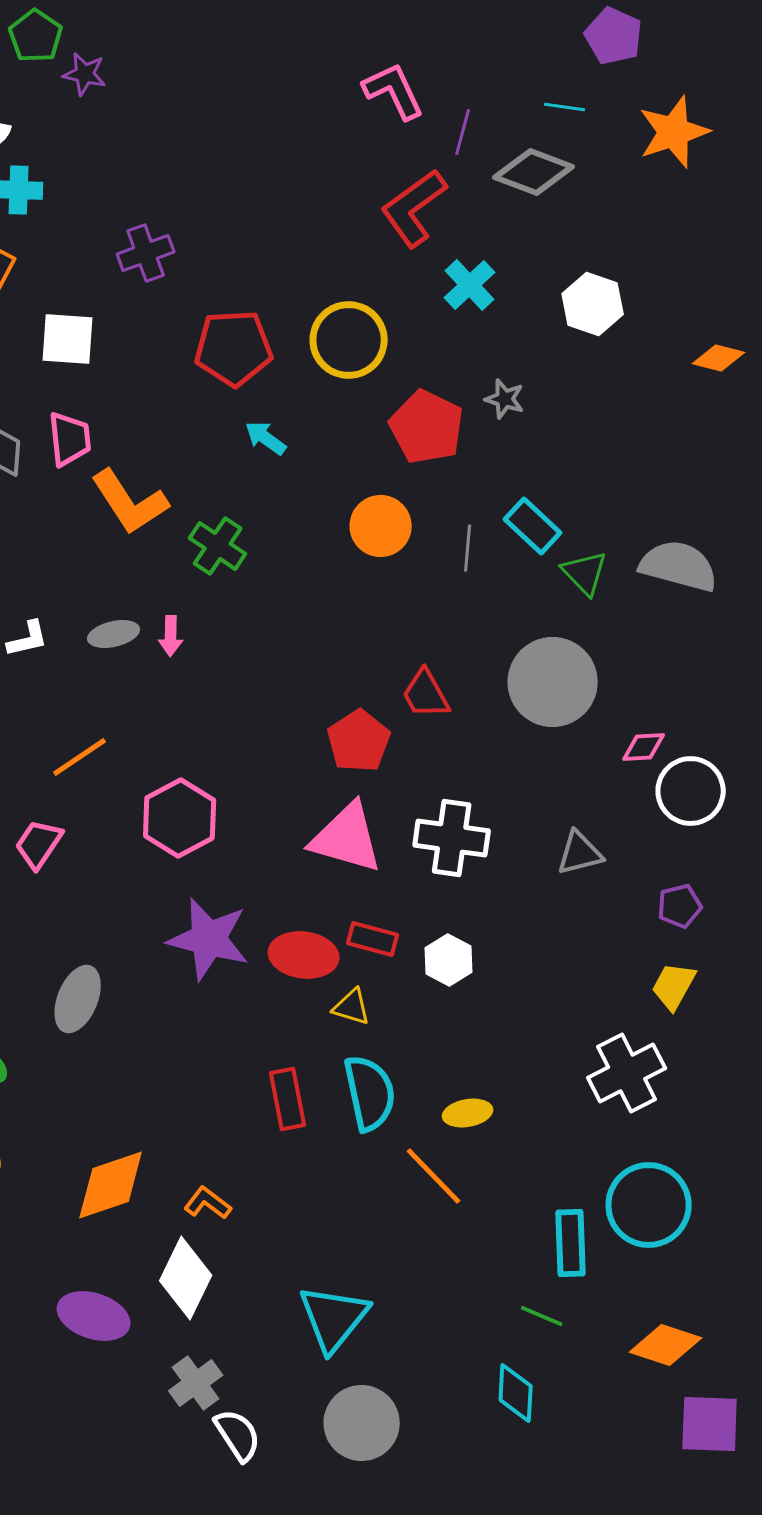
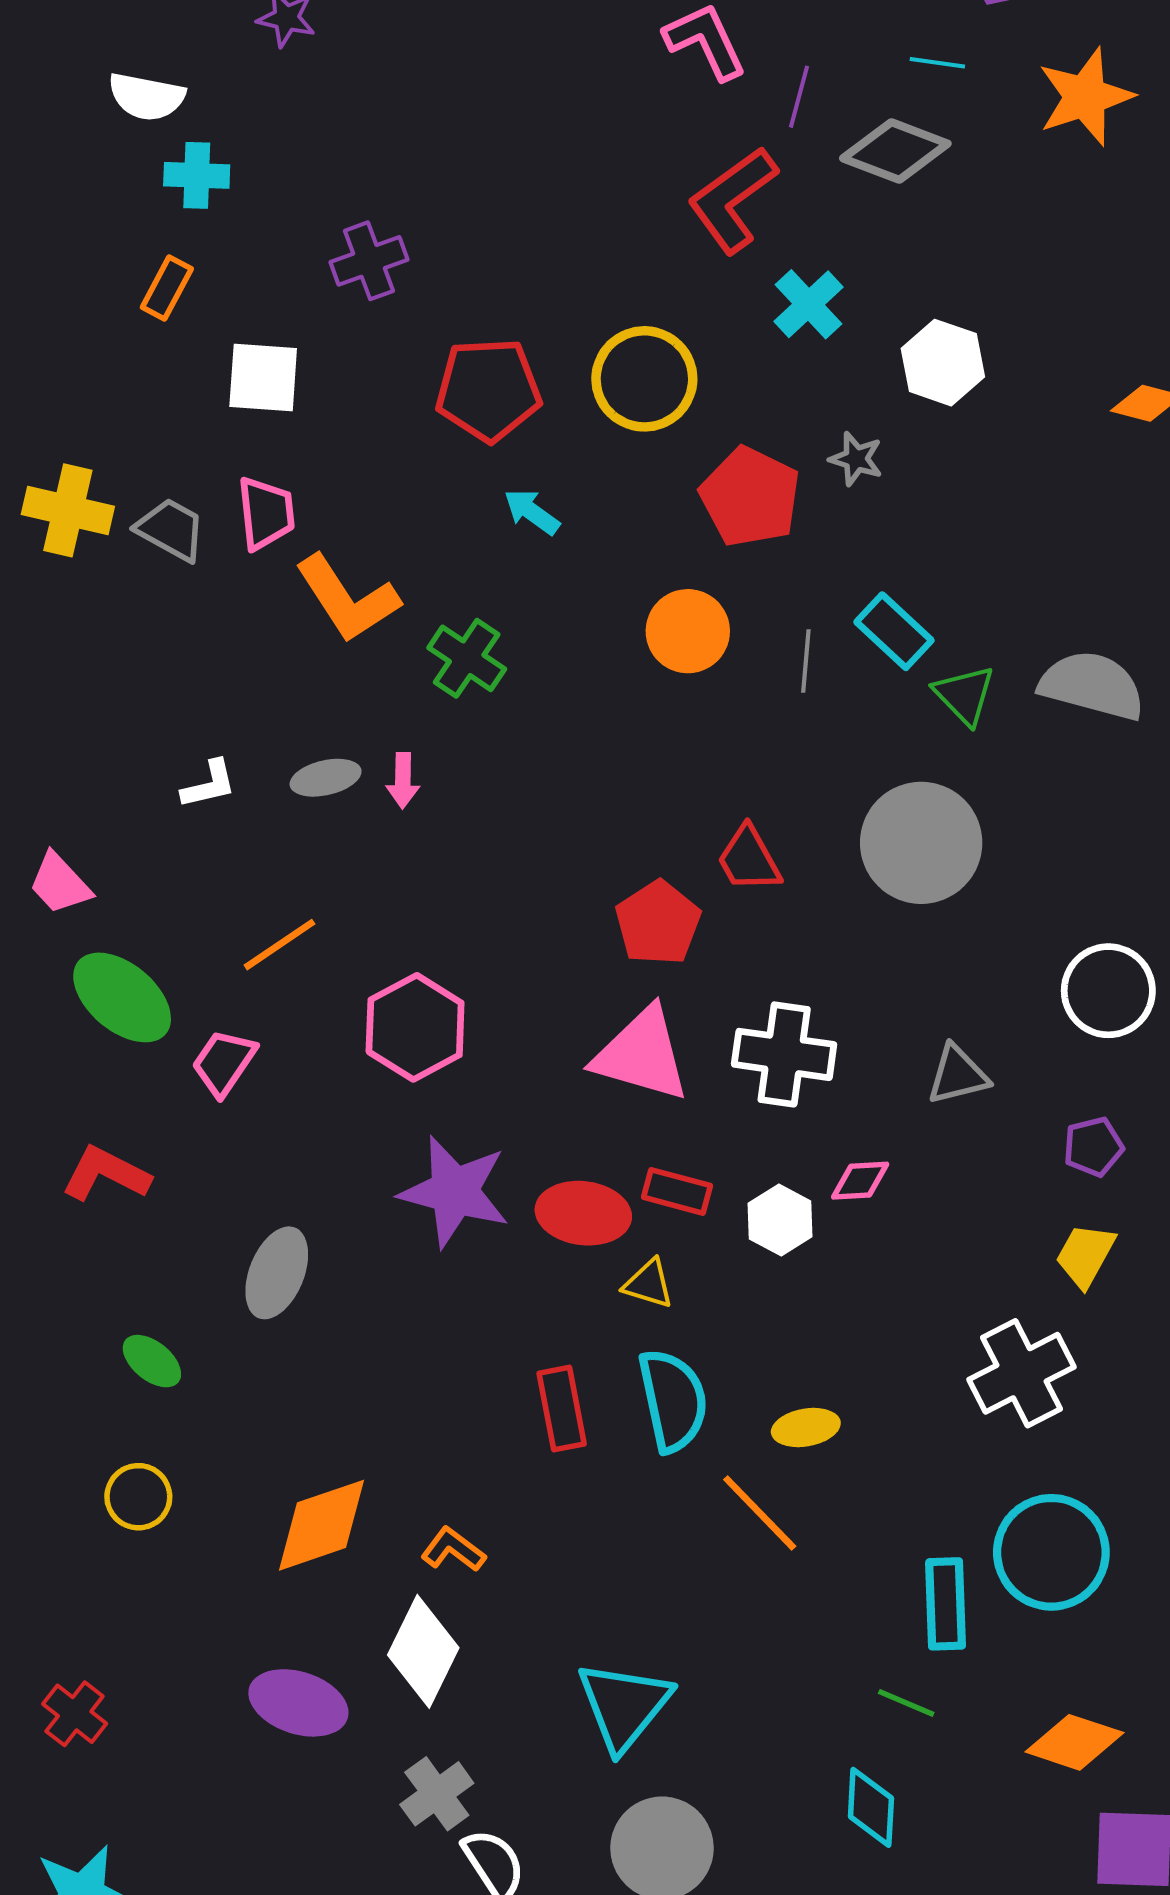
white hexagon: (593, 304) -> (943, 363), moved
pink diamond: (644, 747) -> (860, 1181), moved

